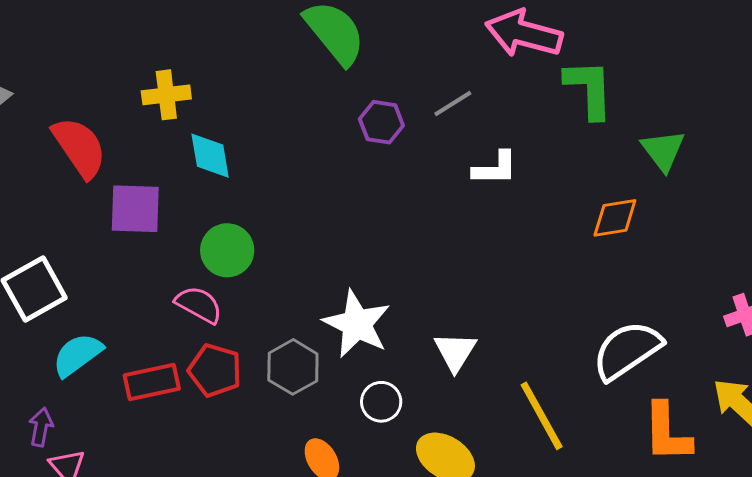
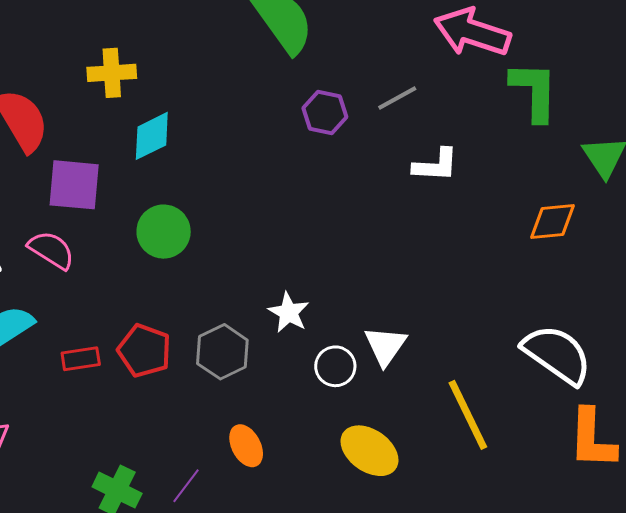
cyan diamond: (210, 156) -> (152, 136), turned 70
pink semicircle: (199, 305) -> (51, 250), moved
white star: (357, 324) -> (289, 313), size x0.6
white semicircle: (627, 350) -> (557, 354), turned 66
red rectangle: (152, 382) -> (81, 359), size x0.7
white circle: (381, 402) -> (335, 366), moved

